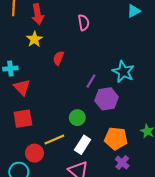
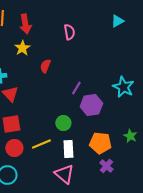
cyan star: (123, 72) -> (123, 87), moved
white rectangle: (83, 145) -> (68, 149), turned -36
red circle: (34, 153) -> (14, 148), moved

